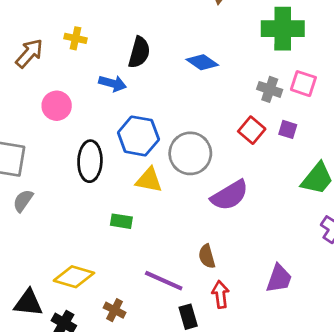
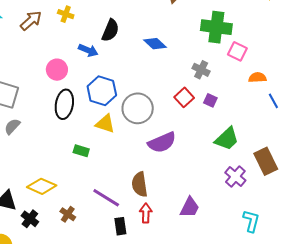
pink square: (303, 84) -> (237, 51), moved
pink circle: (57, 106) -> (57, 70), moved
brown semicircle: (207, 256) -> (140, 184), size x1.4

